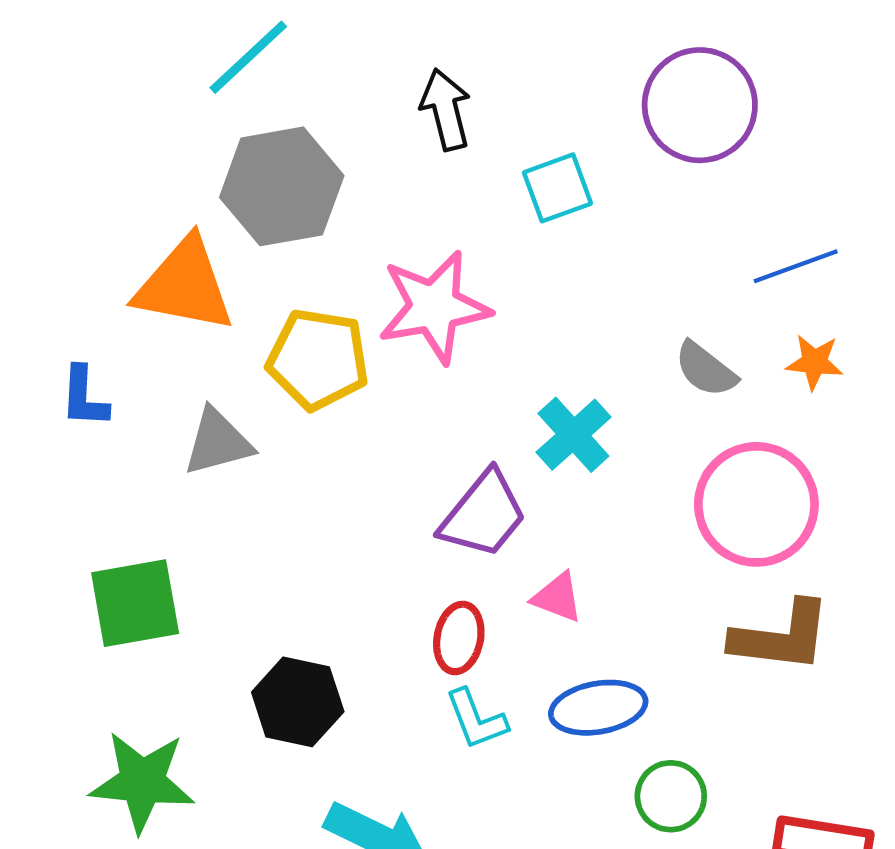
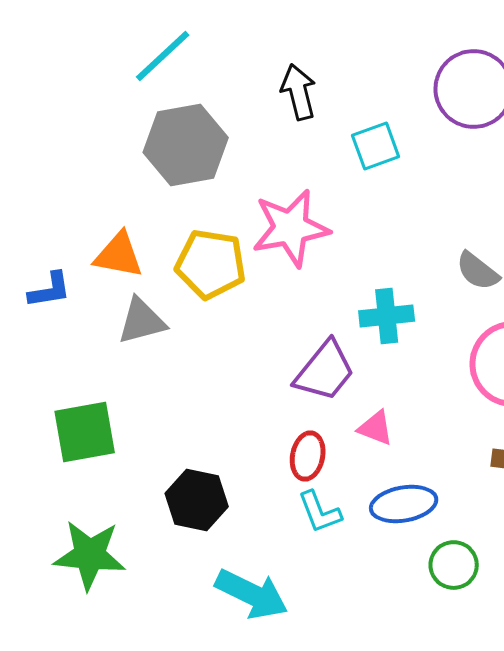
orange triangle: (184, 285) -> (119, 255), moved, size x0.7
blue L-shape: (84, 397) -> (50, 290), turned -102
cyan cross: (573, 435) -> (387, 316), turned 36

